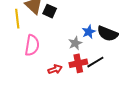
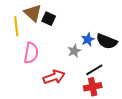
red cross: (78, 63) -> (93, 87), moved
red arrow: (55, 69) -> (54, 77), size x1.5

